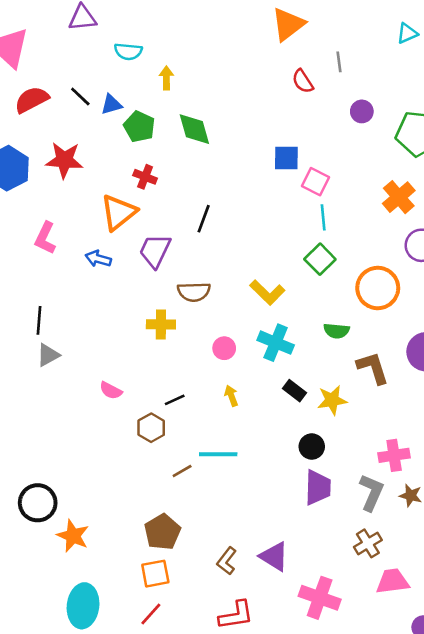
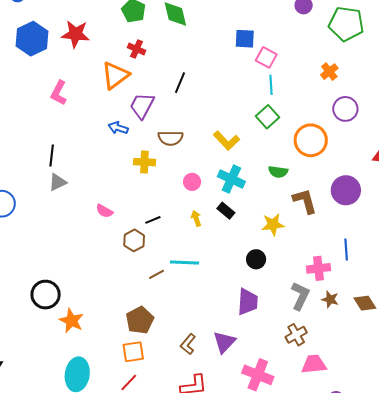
orange cross: (399, 197) -> (329, 72), size x0.7
blue arrow: (98, 259) -> (118, 128), moved
black rectangle: (295, 391) -> (226, 211), moved
purple trapezoid: (318, 487) -> (248, 302), moved
purple triangle: (274, 556) -> (224, 342), turned 40

